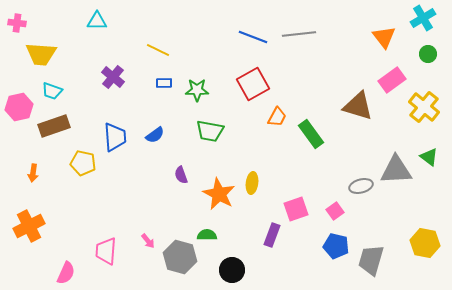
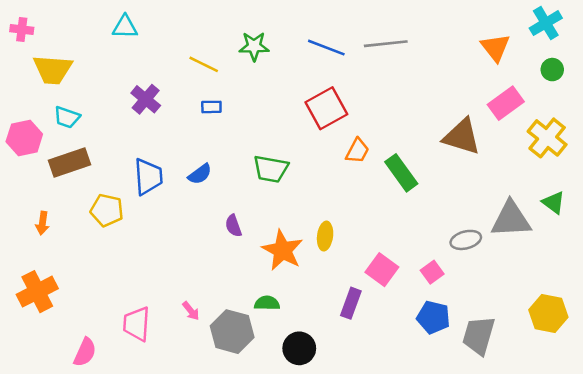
green star: (197, 90) -> (254, 46), moved
pink square: (296, 209) -> (382, 270), turned -35

